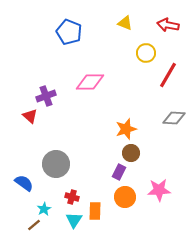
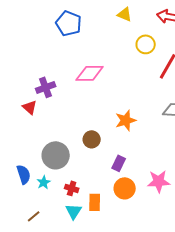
brown circle: (131, 153) -> (92, 139), moved
blue semicircle: (24, 183) -> (24, 174), turned 36
cyan star: (44, 209) -> (44, 182), moved

